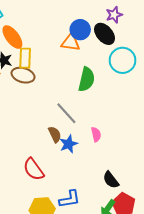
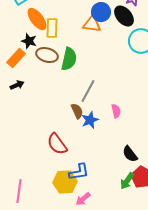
yellow rectangle: (25, 58) -> (52, 28), moved
green semicircle: (87, 79) -> (69, 59), moved
gray line: (66, 113) -> (88, 91), turned 70
blue L-shape: (70, 199) -> (79, 172), moved

